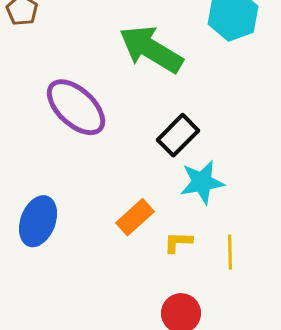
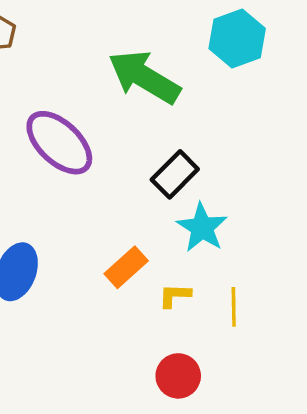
cyan star: (202, 182) -> (202, 228), turned -30

